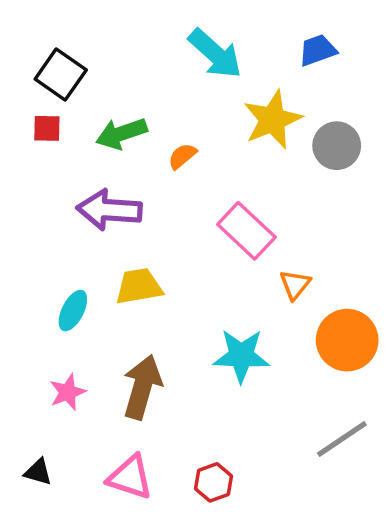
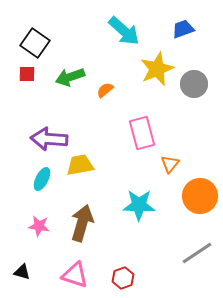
purple arrow: (109, 210) -> (49, 139), moved
pink rectangle: (246, 231) -> (142, 133), turned 32
pink star: (68, 392) -> (39, 226), turned 30

